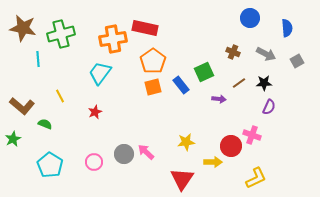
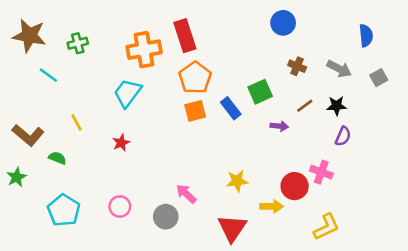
blue circle: (250, 18) -> (283, 23), moved
red rectangle: (145, 28) -> (185, 36), turned 60
green cross: (61, 34) -> (78, 43), size x0.6
cyan line: (38, 59) -> (48, 75), turned -49
gray circle: (124, 154) -> (166, 217), moved

